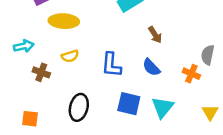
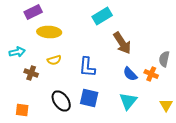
brown arrow: (155, 35) -> (122, 43), size x1.6
blue semicircle: (151, 67) -> (130, 74), moved
blue square: (129, 104) -> (89, 98), moved
black ellipse: (79, 107) -> (61, 101), turned -50

